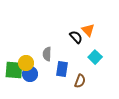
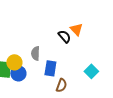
cyan square: (95, 57) -> (91, 71), moved
brown semicircle: (80, 81) -> (61, 85), moved

